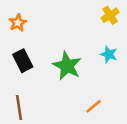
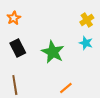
yellow cross: (110, 15) -> (87, 20), moved
orange line: (94, 106) -> (66, 88), moved

